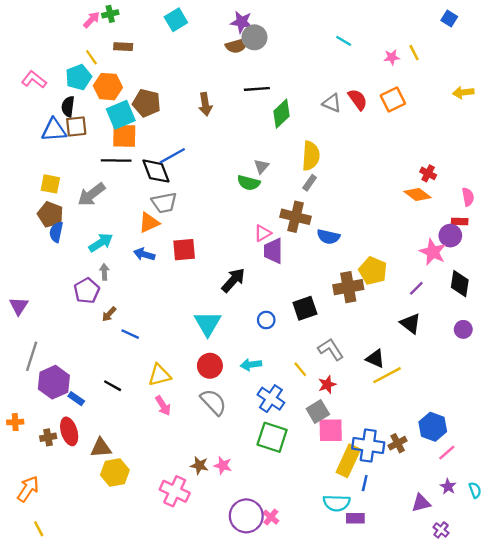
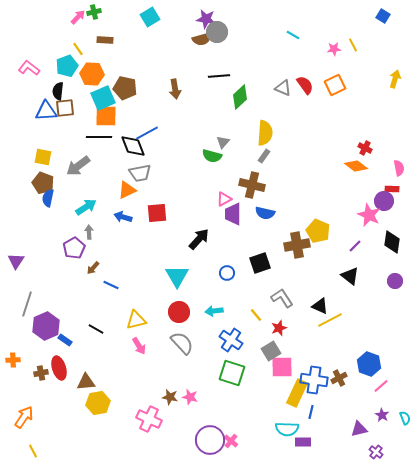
yellow arrow: (463, 92) -> (395, 79), turned 114
blue semicircle: (328, 237) -> (265, 213), moved

